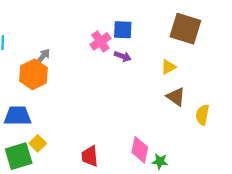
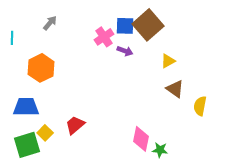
brown square: (185, 29) -> (148, 25), moved, turned 32
gray arrow: (43, 56) -> (50, 23), moved
red trapezoid: (90, 156) -> (75, 125), moved, turned 55

